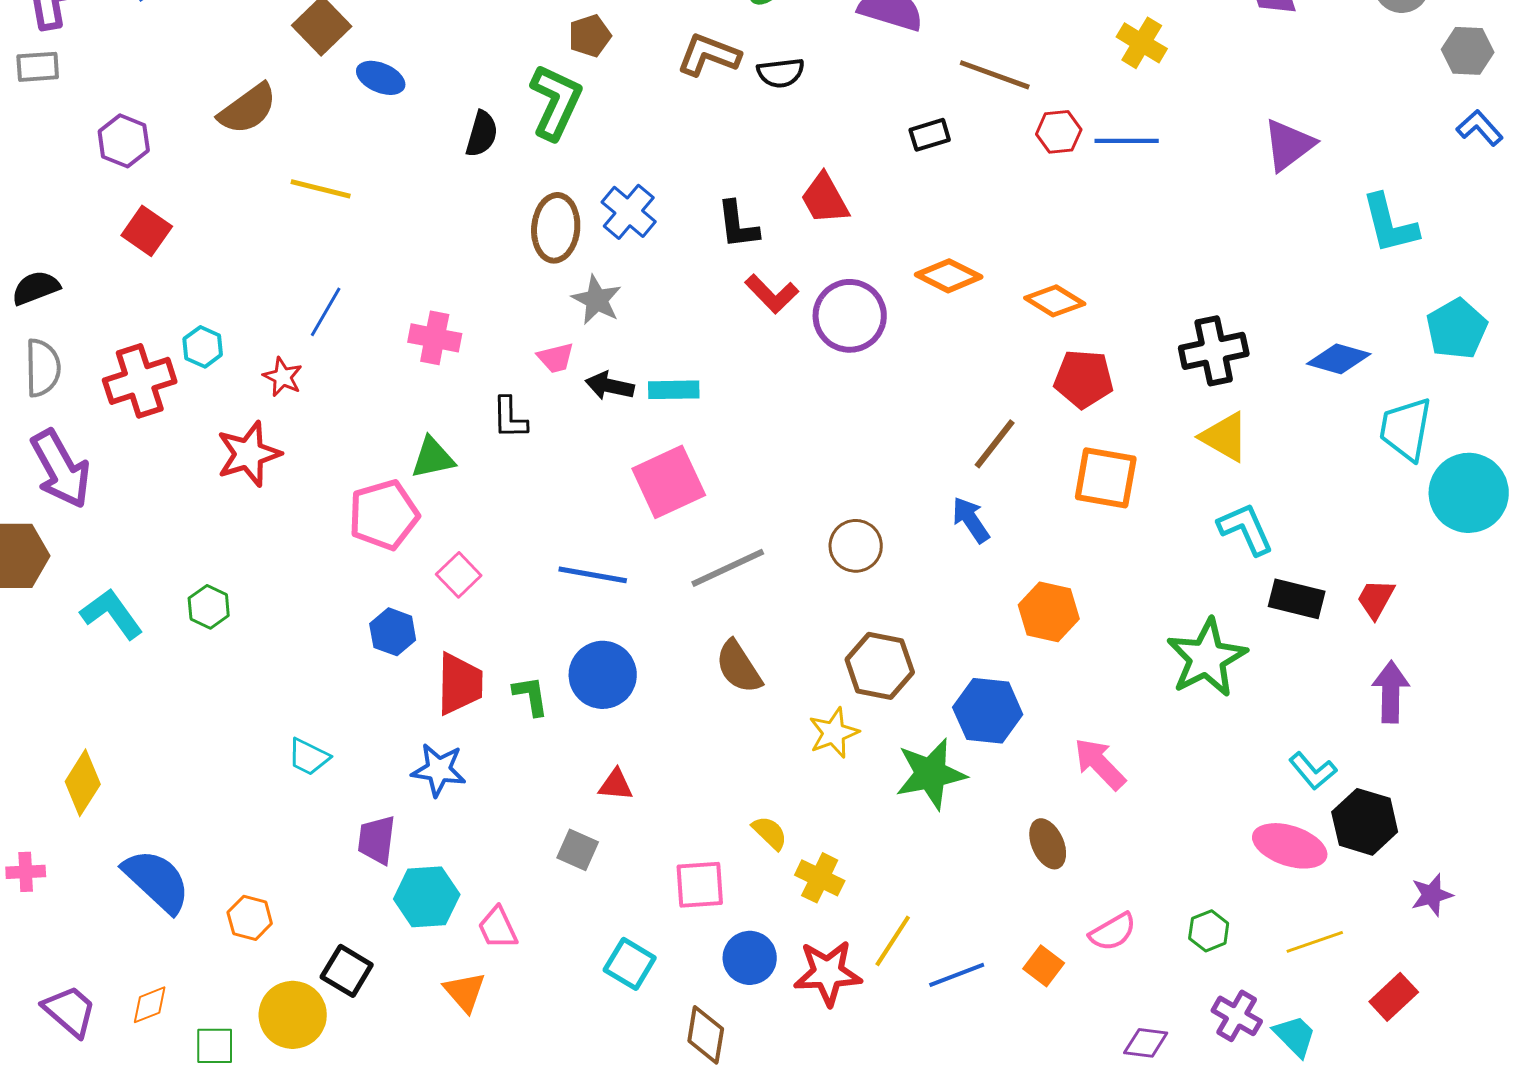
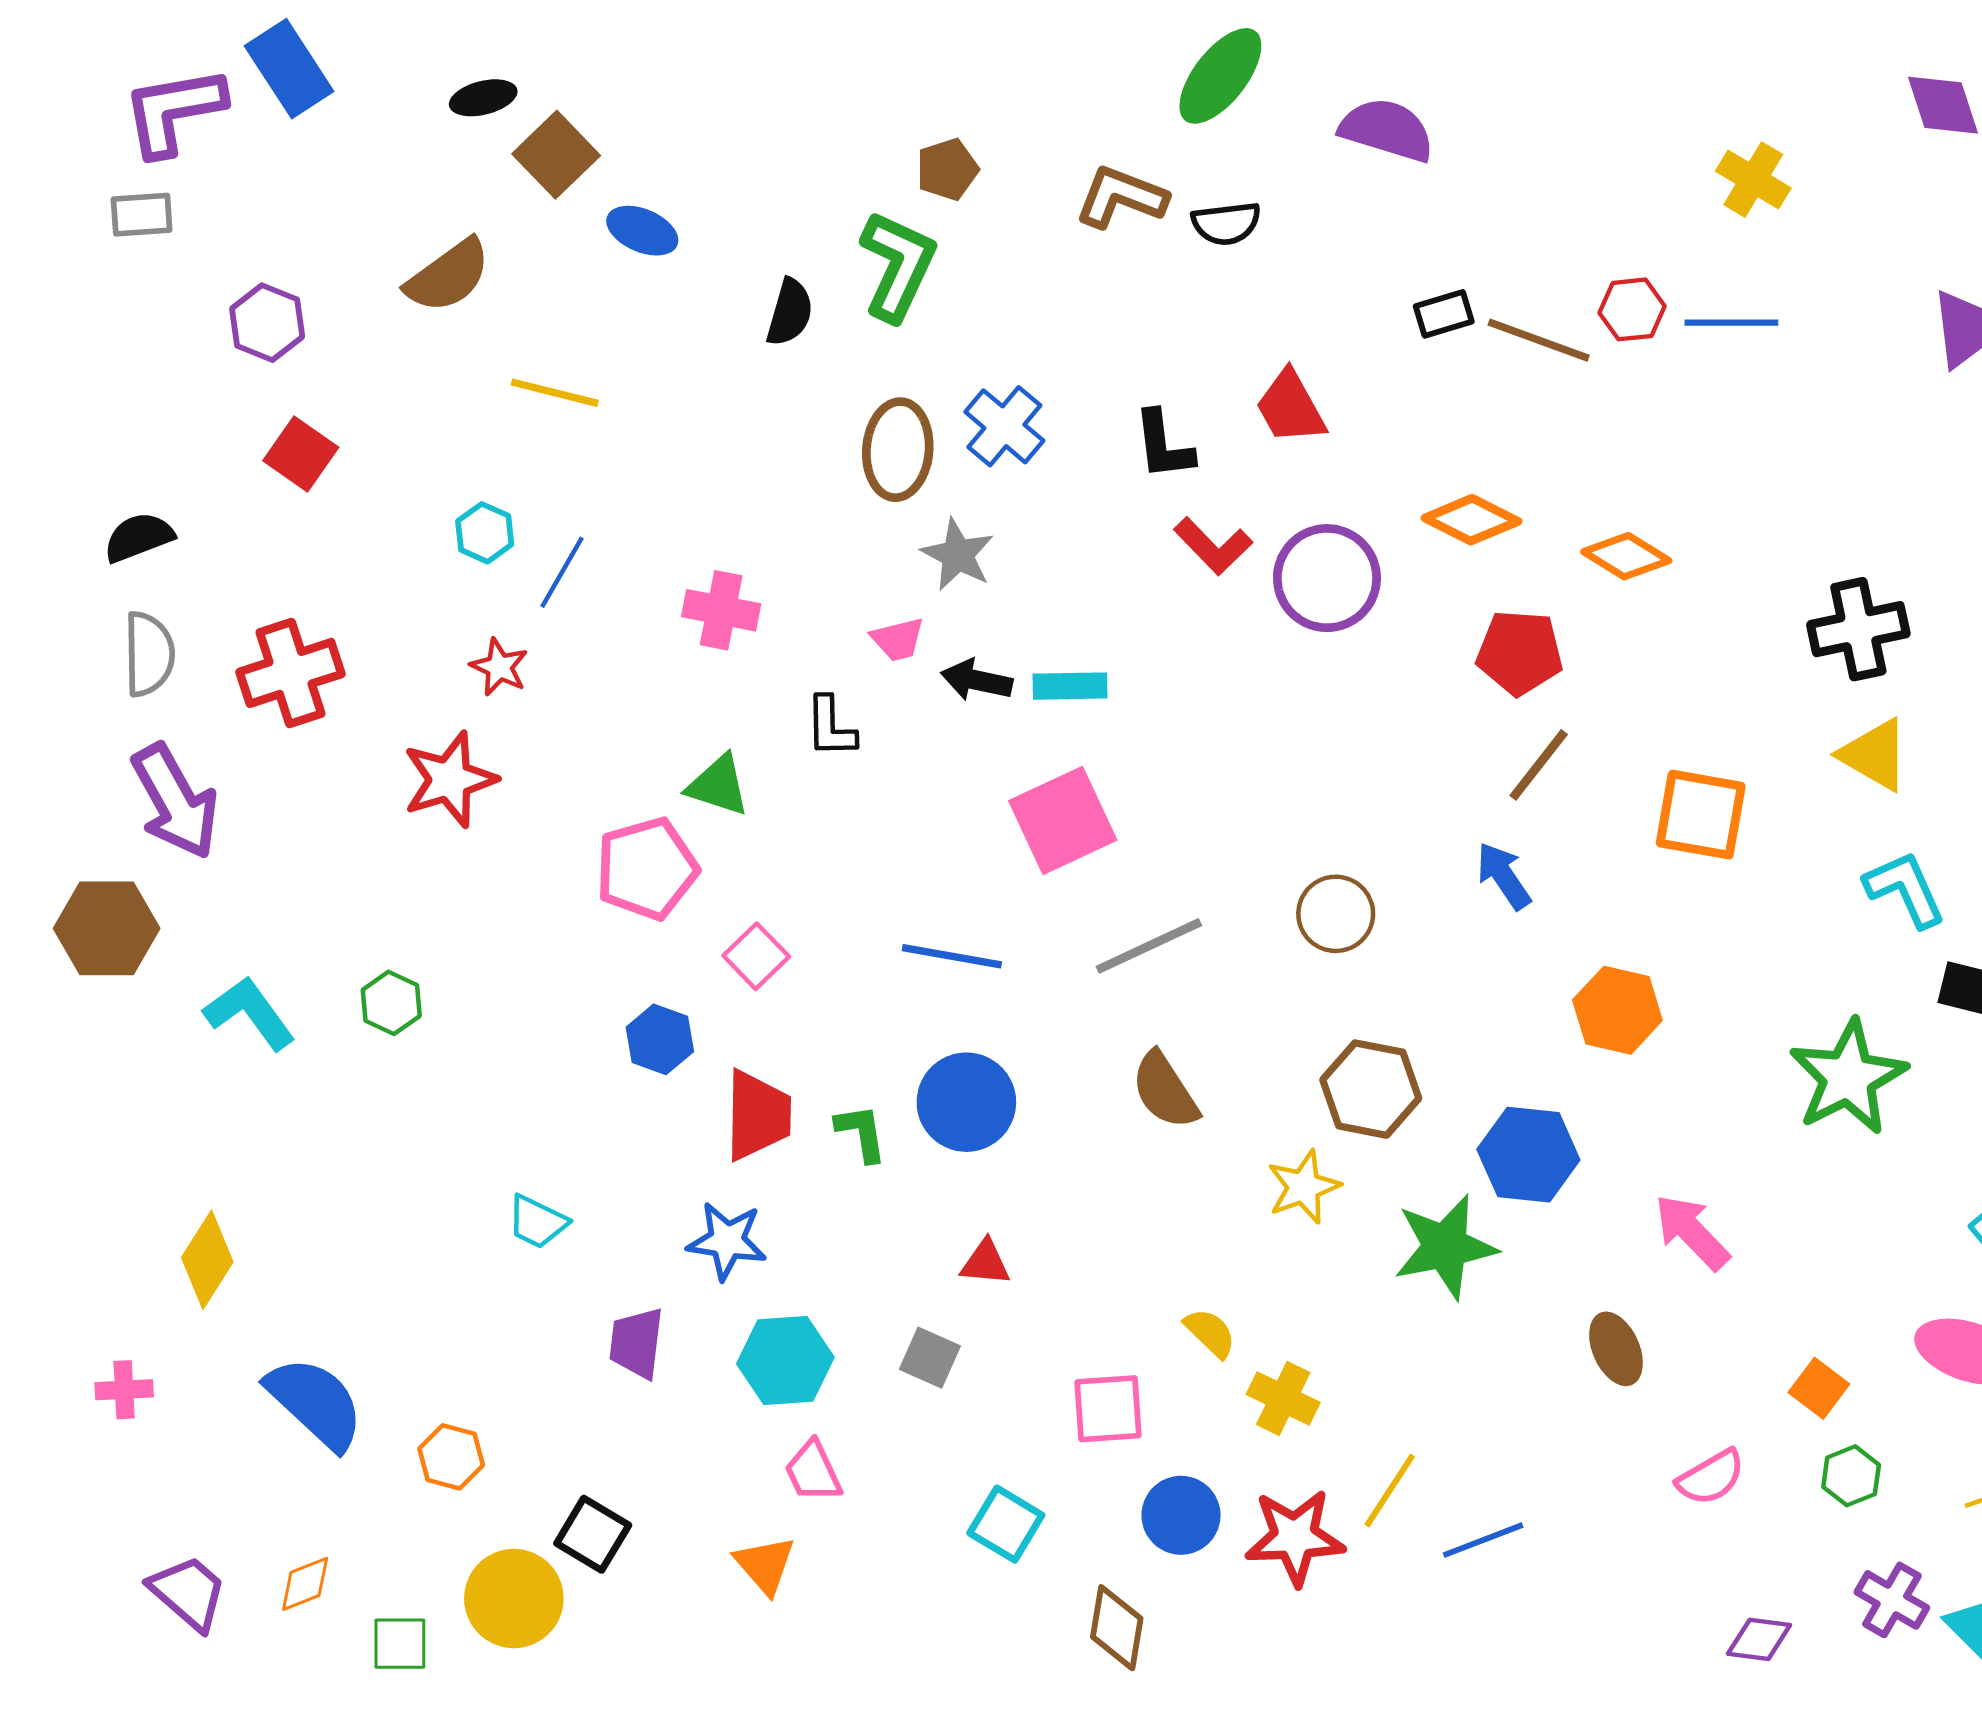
brown line: (995, 75) -> (1539, 340), moved
cyan hexagon: (203, 347) -> (485, 533), moved
red pentagon: (1084, 379) -> (1520, 653), moved
green triangle: (433, 458) -> (718, 785), turned 30
cyan hexagon: (427, 897) -> (785, 1361), moved
orange square: (1044, 966) -> (1819, 1388), moved

